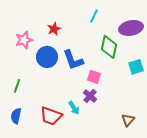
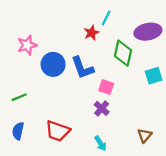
red star: (54, 29) -> (91, 33), moved
green line: (17, 86) -> (19, 97), turned 48
cyan arrow: (74, 108) -> (101, 143), moved

